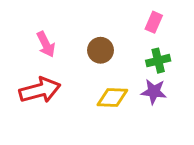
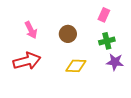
purple star: (154, 92) -> (115, 62), moved

